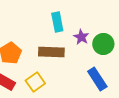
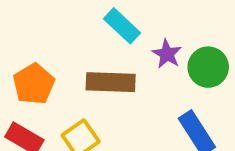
cyan rectangle: (57, 22) -> (122, 26), turned -36

